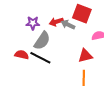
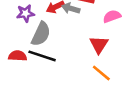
red triangle: (85, 56) -> (99, 45), turned -35
orange line: (84, 78) -> (101, 73), turned -42

